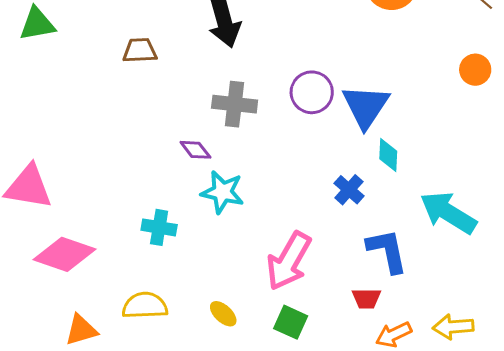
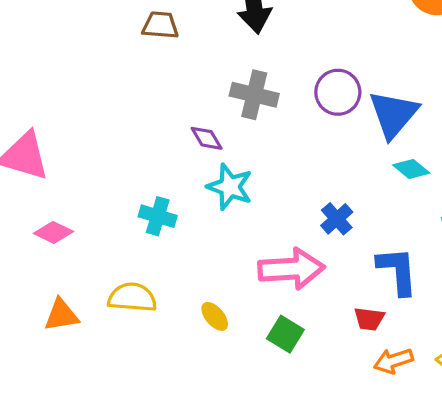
cyan diamond: (388, 155) -> (411, 169), turned -60
blue cross: (349, 190) -> (337, 219), moved
pink diamond: (64, 254) -> (53, 232), size x0.6
pink arrow: (289, 261) -> (291, 269), turned -130

